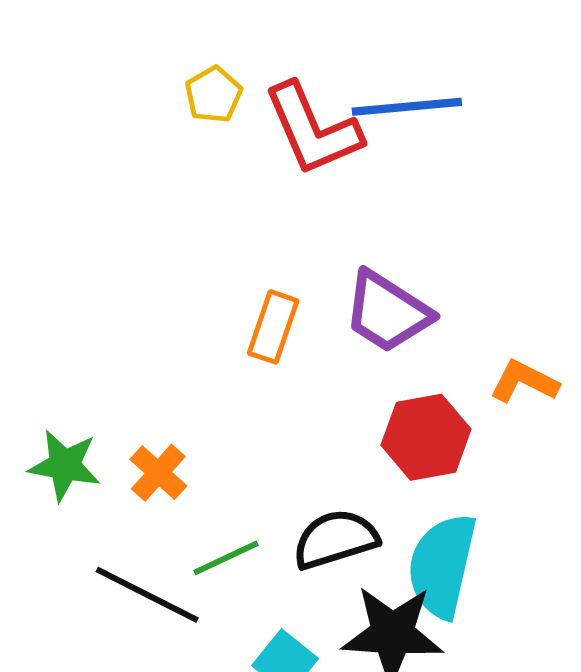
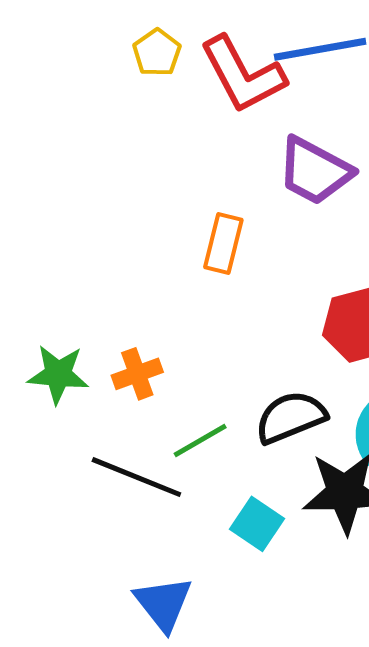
purple trapezoid: (387, 312) -> (315, 171), moved
orange cross: (158, 473) -> (137, 374), turned 33

